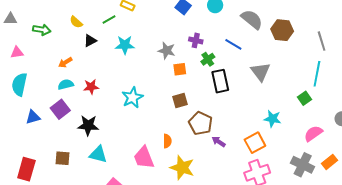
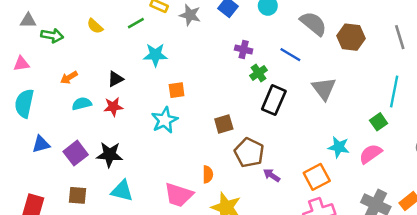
gray triangle: (10, 19) -> (28, 21), moved
black triangle: (90, 41) -> (115, 79), moved
gray line: (322, 41) -> (400, 37), moved
gray star: (167, 51) -> (190, 15), moved
orange arrow: (65, 62) -> (69, 78), moved
orange square: (180, 69) -> (177, 90), moved
black rectangle: (220, 81) -> (274, 100), turned 35
purple square: (60, 109) -> (76, 153), moved
pink semicircle: (313, 133) -> (371, 154), moved
pink trapezoid: (144, 158) -> (179, 195), turned -50

